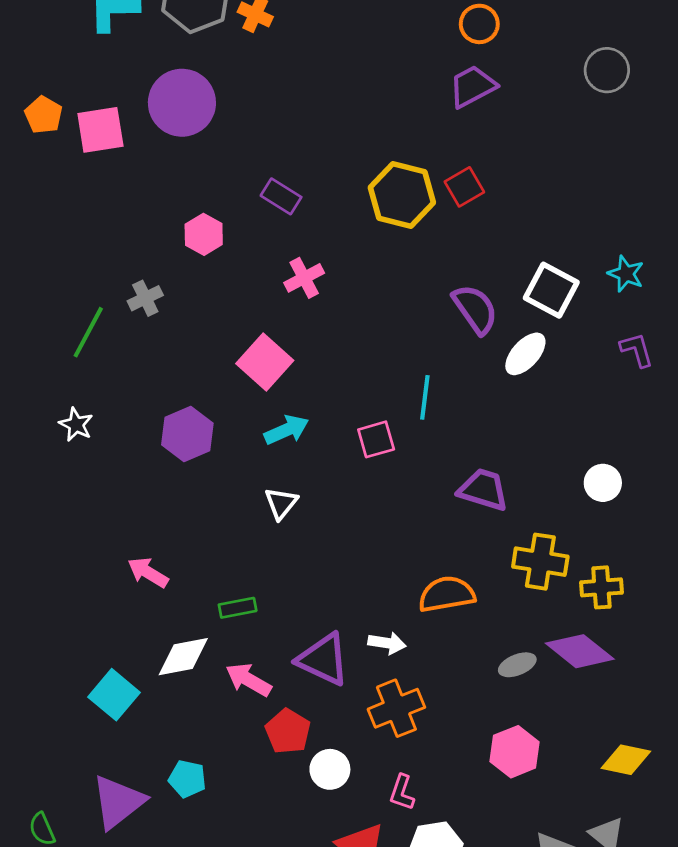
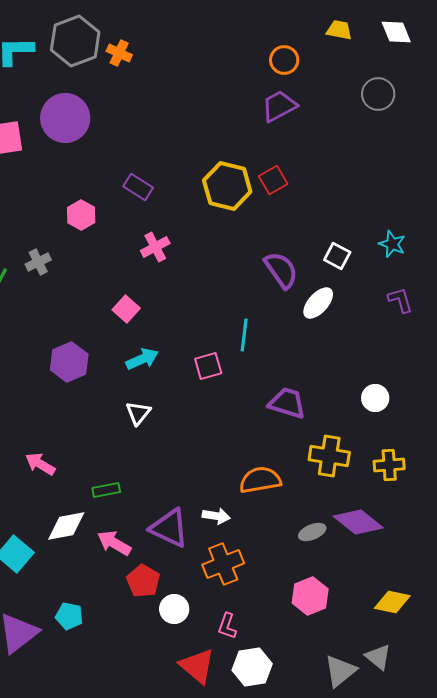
white square: (551, 290) -> (337, 256), size x0.7
pink square: (265, 362) -> (126, 309), size x0.7
yellow cross: (601, 587) -> (389, 465), moved

